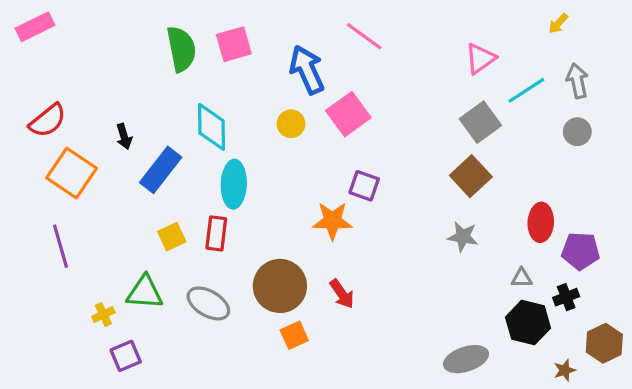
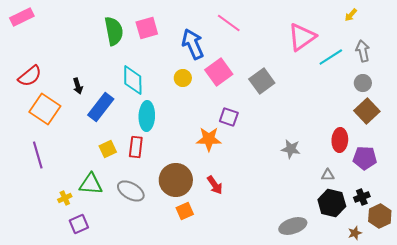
pink triangle: (480, 59) -> (302, 37), size x1.4
gray square: (480, 122) -> (262, 81), moved
brown square: (471, 176) -> (367, 111), moved
black cross: (566, 297) -> (362, 197), moved

